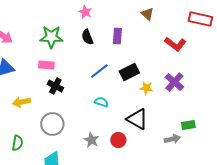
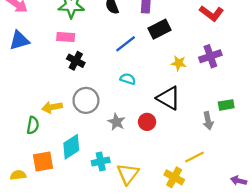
black rectangle: (129, 72) -> (159, 29), moved
purple cross: (174, 82) -> (210, 56), turned 30
yellow arrow: (21, 102) -> (52, 107), moved
gray circle: (52, 124) -> (86, 100), moved
gray arrow: (172, 139) -> (208, 121), turned 91

